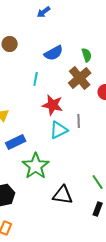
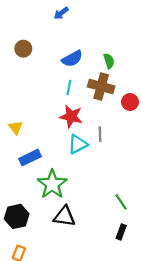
brown cross: (80, 78) -> (101, 86), turned -35
cyan line: (36, 79) -> (69, 88), moved
black triangle: (63, 195) -> (64, 216), moved

